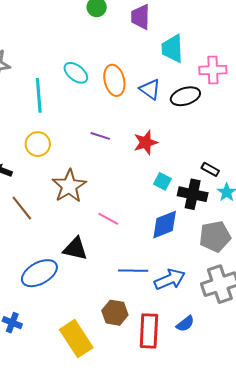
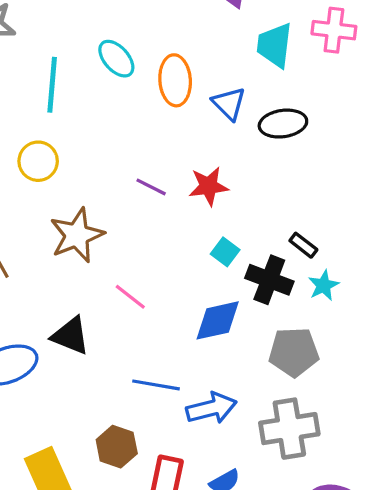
pink cross: (213, 70) -> (334, 30), moved
purple line: (100, 136) -> (151, 187), moved

